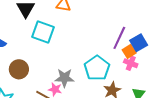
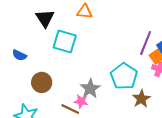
gray star: (64, 78) -> (90, 89), turned -30

